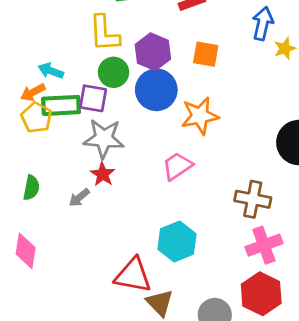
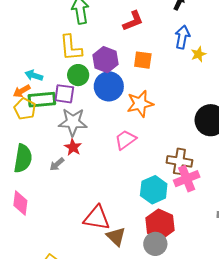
green semicircle: (31, 188) -> (23, 158), size x1.6
cyan hexagon: (177, 242) -> (154, 190), moved
pink cross: (264, 245) -> (187, 179), moved
red hexagon: (261, 294) -> (160, 224), moved

